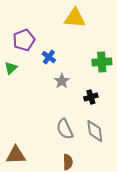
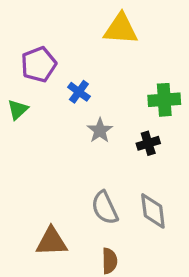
black cross: (91, 97) -> (148, 143), moved
brown triangle: (16, 155) -> (52, 242), moved

